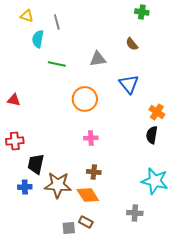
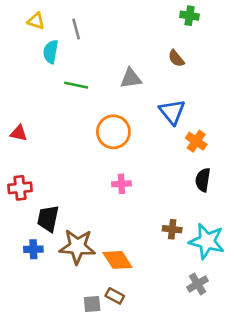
orange cross: (157, 112) -> (196, 141), moved
brown cross: (94, 172) -> (172, 229), moved
gray cross: (135, 213) -> (198, 284), moved, turned -35

